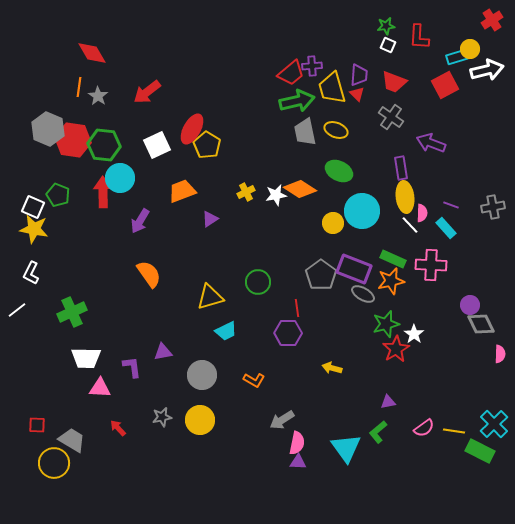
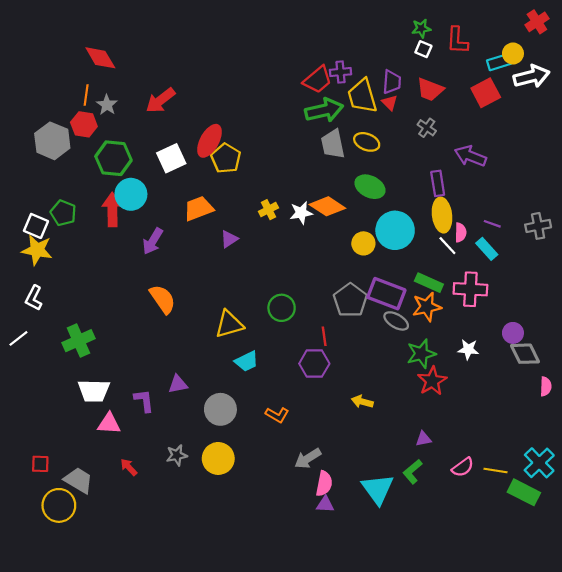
gray cross: (391, 117) -> (427, 128), size x0.7
red hexagon: (73, 140) -> (84, 124), moved, size x0.7
white star: (414, 334) -> (468, 349), moved, turned -30

